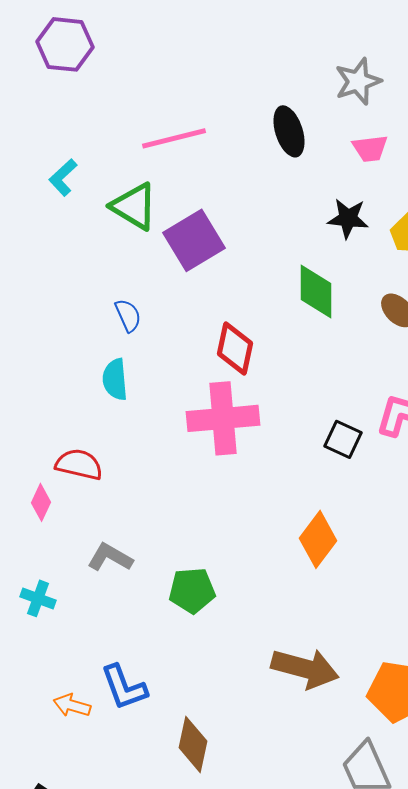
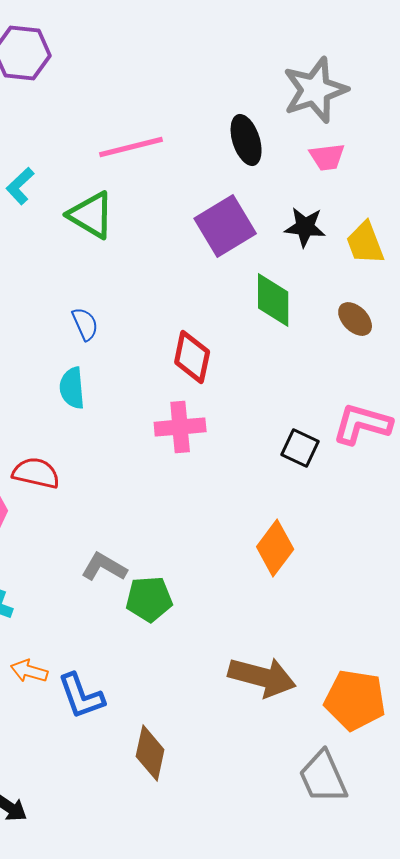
gray star: (358, 81) -> (315, 90), size x1.4
purple square: (194, 240) -> (225, 226), moved
pink cross: (223, 418) -> (180, 427), size x0.7
gray L-shape: (110, 557) -> (104, 567), moved
orange arrow: (72, 705) -> (29, 671), moved

